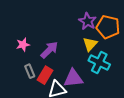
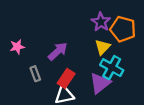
pink star: (23, 45) -> (17, 47), moved
red rectangle: (45, 75) -> (66, 78), moved
purple triangle: (73, 78) -> (100, 83), moved, turned -35

